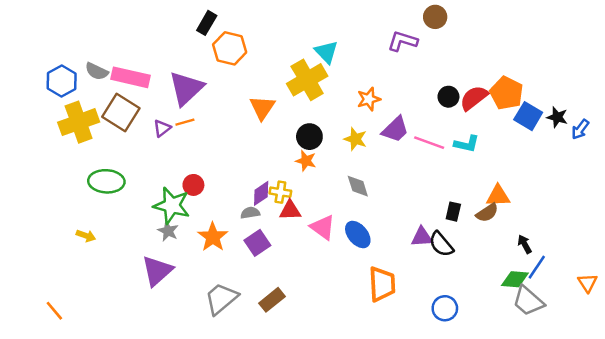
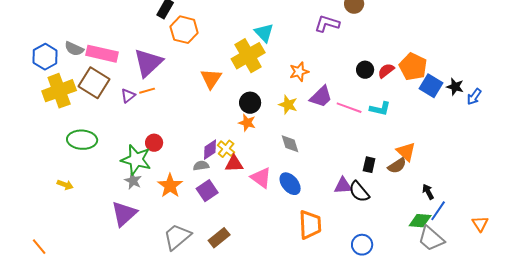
red semicircle: (474, 98) -> (386, 71), size x0.7
yellow cross: (280, 192) -> (226, 149), turned 30
orange triangle: (498, 196) -> (406, 152), turned 45

